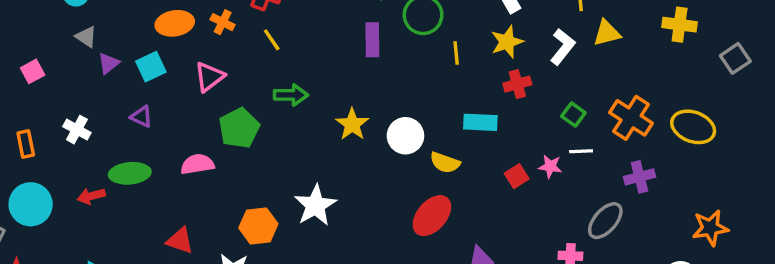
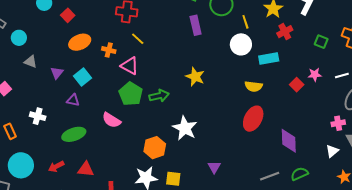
orange cross: (223, 22) -> (109, 50), moved
purple triangle: (109, 63) -> (57, 73), moved
cyan square: (151, 67) -> (83, 77), moved
pink triangle: (209, 77) -> (130, 66), moved, turned -42
green arrow: (291, 95) -> (159, 96), moved
white circle: (405, 136) -> (241, 44), moved
white line: (581, 151) -> (342, 76), moved
pink semicircle: (197, 164) -> (111, 120), turned -126
red arrow: (91, 196) -> (56, 166), moved
red triangle: (180, 241) -> (86, 169), moved

